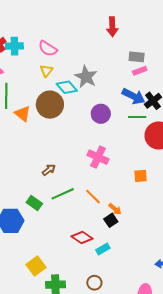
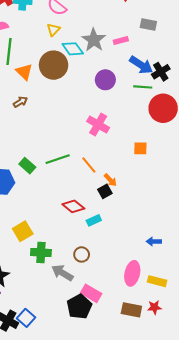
pink rectangle: (140, 71) -> (121, 41), moved
brown arrow: (49, 170) -> (20, 102), moved

